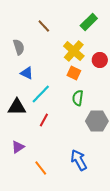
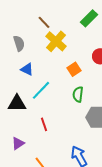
yellow cross: (74, 51) -> (56, 41), moved
orange square: (74, 73) -> (74, 69), turned 32
red line: (44, 120) -> (44, 124), moved, turned -48

